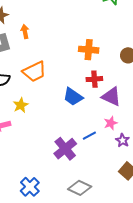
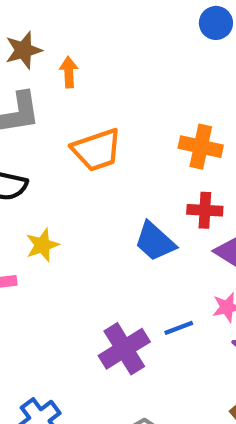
orange arrow: (25, 32) -> (69, 72), moved
orange trapezoid: (34, 72) -> (97, 150), moved

